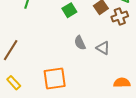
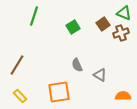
gray semicircle: (80, 43) -> (77, 65), moved
gray triangle: (103, 48) -> (100, 75), moved

